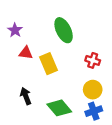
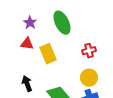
purple star: (15, 30) -> (30, 23), moved
red cross: (93, 60) -> (89, 51), turned -32

